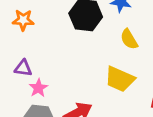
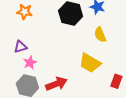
purple triangle: (23, 68) -> (20, 47), turned -32

